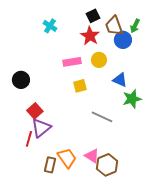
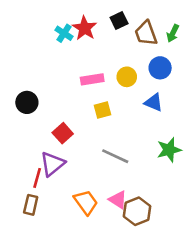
red star: (90, 36) -> (84, 28), moved
blue circle: (123, 40) -> (160, 68), moved
green star: (132, 99) -> (169, 150), moved
red square: (35, 111) -> (63, 133), moved
gray line: (102, 117) -> (115, 156), moved
brown rectangle: (50, 165) -> (31, 205), moved

